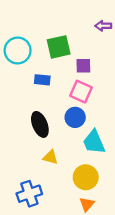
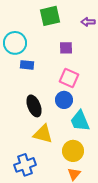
green square: (59, 47) -> (50, 16), moved
purple square: (83, 66) -> (66, 48), moved
blue rectangle: (42, 80) -> (27, 65), moved
yellow triangle: (50, 157) -> (43, 134), size x1.5

